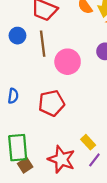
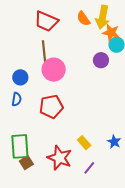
blue circle: (17, 36) -> (20, 77), moved
pink circle: (68, 62) -> (54, 70), moved
purple line: (94, 160) -> (89, 168), moved

